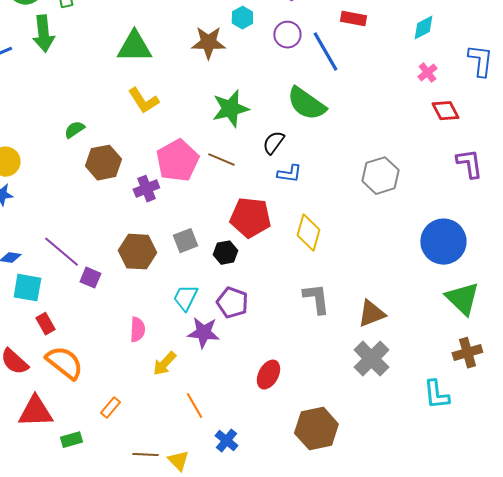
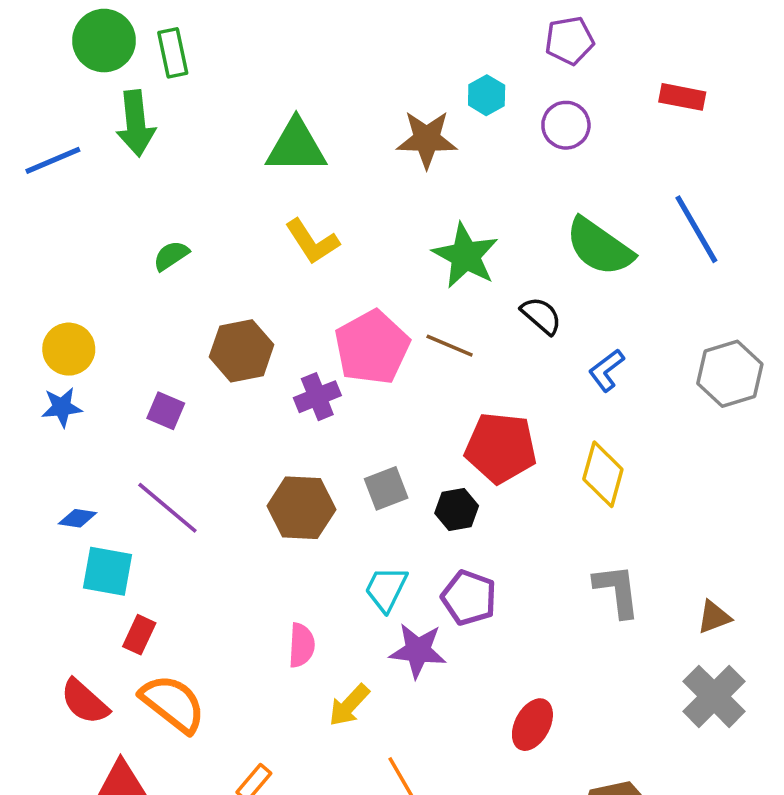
blue line: (325, 52) -> (696, 229), moved
green star: (230, 109) -> (465, 256), turned -30
green semicircle: (74, 130) -> (171, 256), moved
black semicircle: (273, 143) -> (541, 316), turned 95
blue L-shape: (289, 174) -> (606, 370), moved, turned 135
purple square: (90, 278) -> (166, 411), moved
brown triangle: (371, 314) -> (714, 617), size x0.7
red rectangle: (45, 324) -> (139, 635), turned 55

